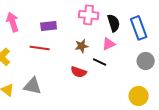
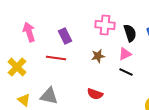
purple rectangle: (49, 26) -> (65, 36), turned 70
black line: (100, 62) -> (126, 72), moved
red semicircle: (79, 72) -> (95, 94), moved

